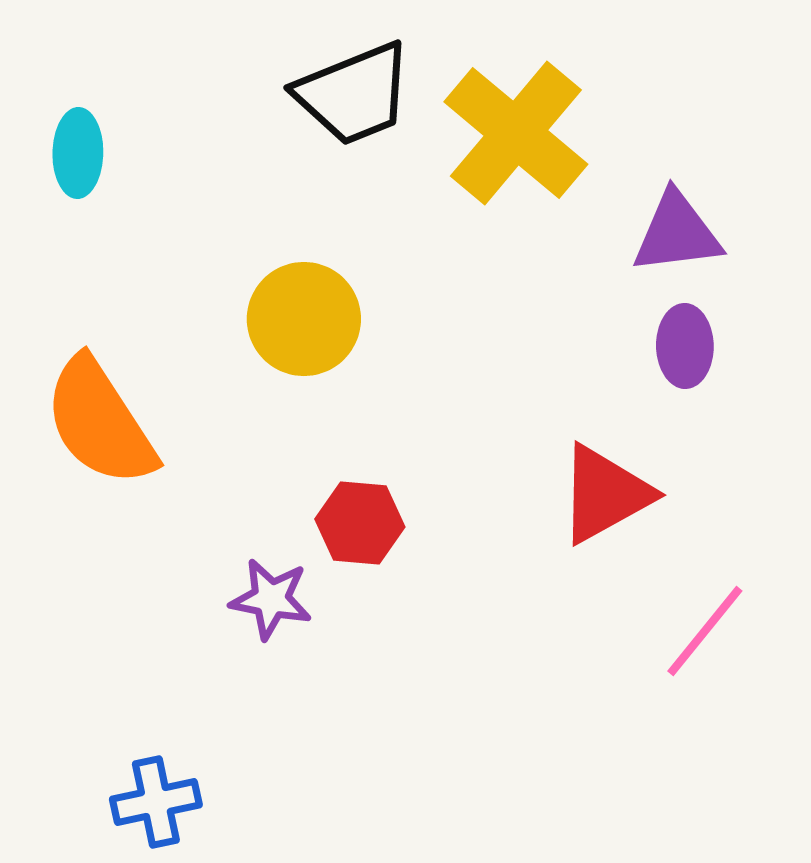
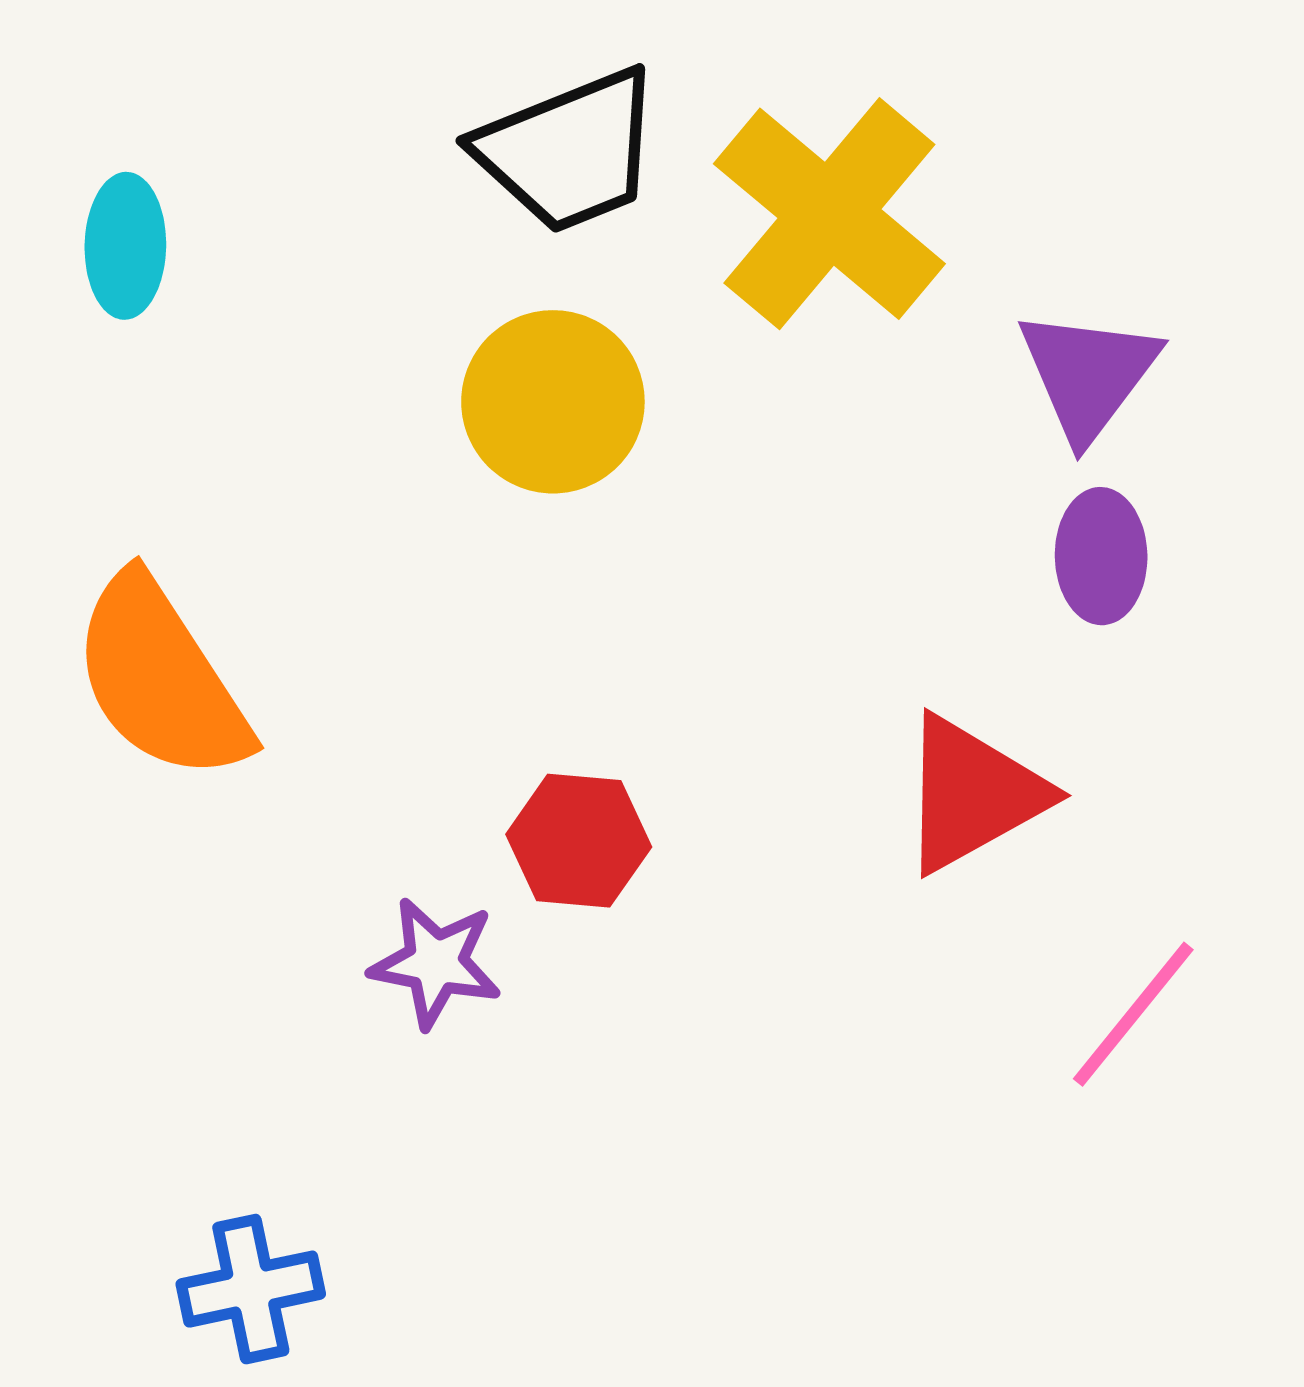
purple triangle: (677, 233) -> (1088, 374), turned -46
yellow circle: (304, 319) -> (553, 402), moved

